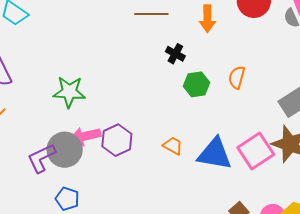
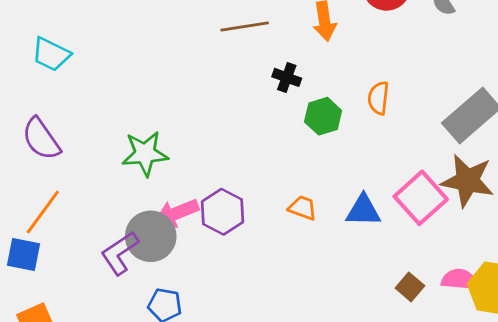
blue triangle: (215, 154) -> (363, 211), size x0.7

